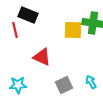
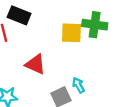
cyan arrow: (91, 82) -> (78, 85), moved

